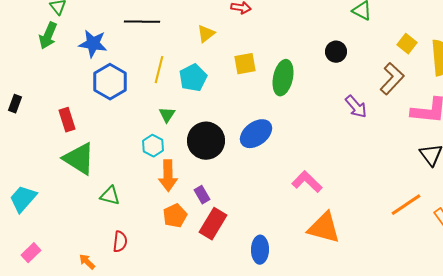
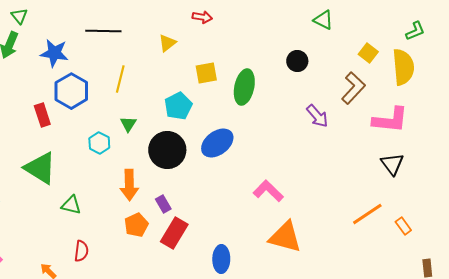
cyan pentagon: (193, 78) -> (178, 106), moved
red rectangle: (67, 120) -> (42, 115), moved
cyan hexagon: (153, 146) -> (99, 143), moved

